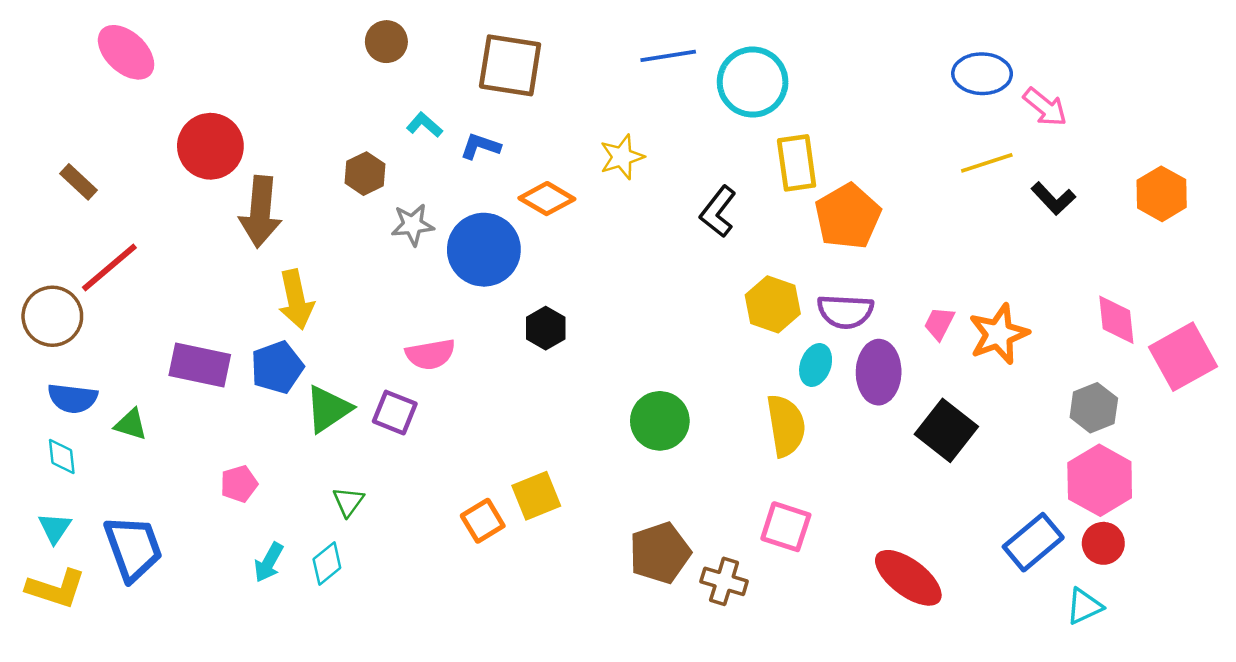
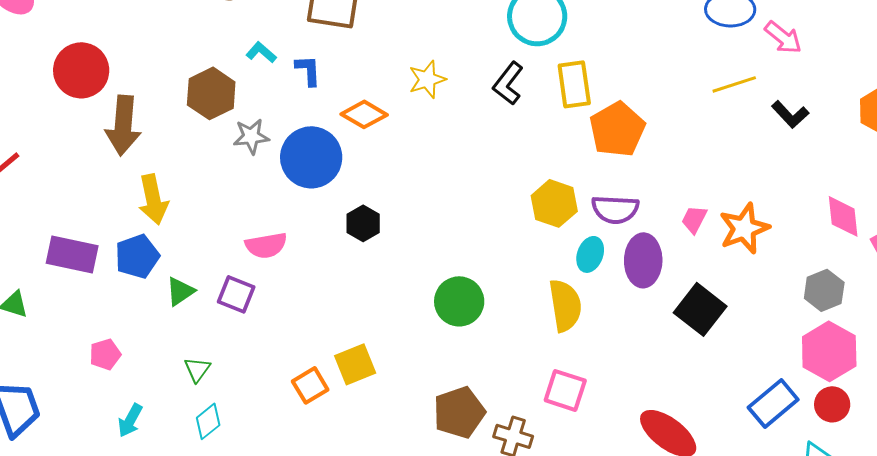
blue L-shape: (480, 146) -> (308, 70), turned 68
brown hexagon: (365, 174) -> (211, 93), size x1.4
black L-shape: (718, 212) -> (508, 83), moved
green triangle: (328, 409) -> (180, 291), size x0.7
cyan diamond: (327, 564) -> (208, 421), moved

